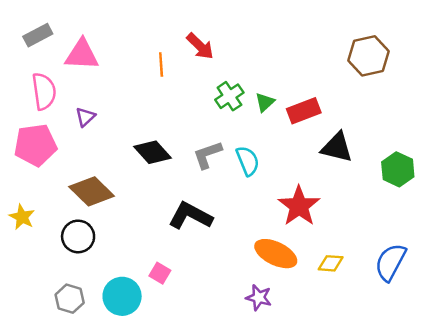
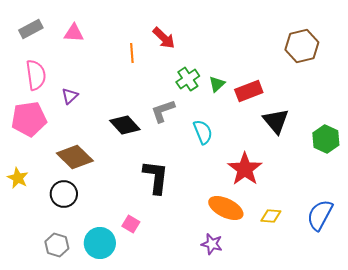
pink triangle: (82, 55) -> (74, 33), moved, size x0.7
black triangle: (337, 147) -> (276, 121), turned 36
gray L-shape: (207, 155) -> (163, 111), moved
black L-shape: (190, 216) -> (156, 177), turned 69

